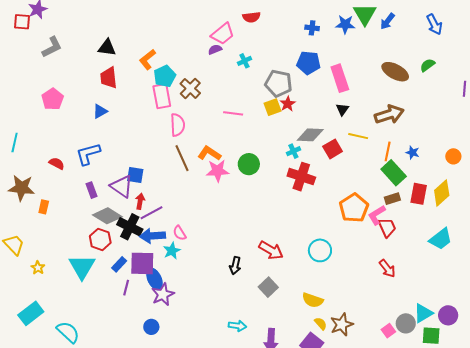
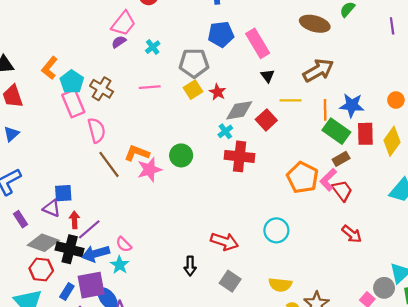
red star: (288, 104) -> (218, 92), moved
pink line: (233, 113) -> (150, 87), moved
blue star: (413, 153) -> (352, 105), size x1.6
purple triangle: (122, 186) -> (52, 208), size x0.7
red rectangle: (419, 194) -> (365, 134), moved

